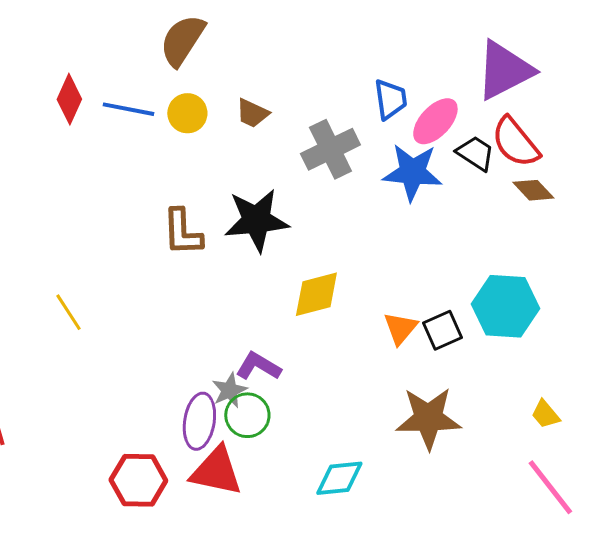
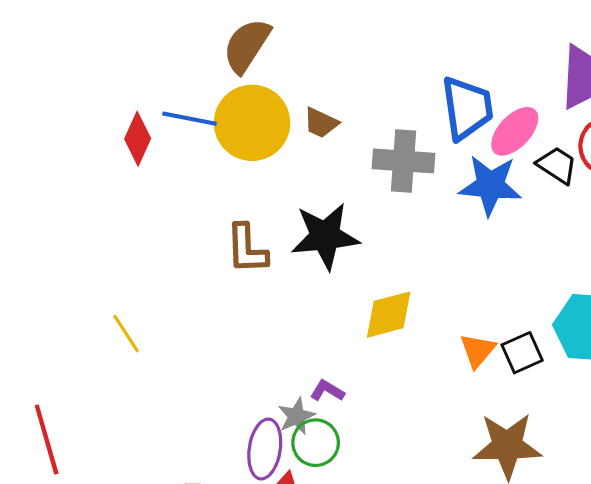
red diamond: (69, 99) -> (138, 139), moved
blue trapezoid: (390, 99) -> (467, 108), size x1.5
yellow circle: (187, 113) -> (252, 123), size x1.8
gray cross: (330, 149) -> (403, 161), turned 30
purple L-shape: (258, 366) -> (327, 391), size x0.7

